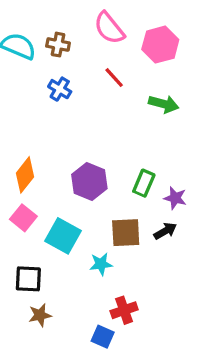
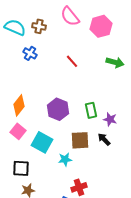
red line: (114, 78) -> (72, 61), moved
blue cross: (60, 89) -> (30, 53), moved
green arrow: (164, 104) -> (115, 62), moved
green rectangle: (144, 183) -> (91, 110), turned -35
black arrow: (165, 231) -> (104, 139), turned -104

